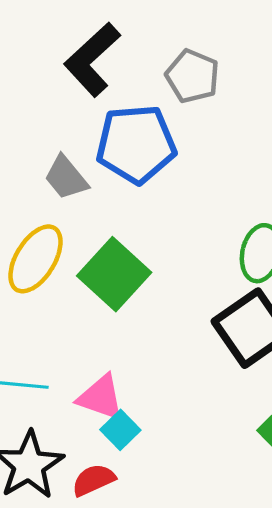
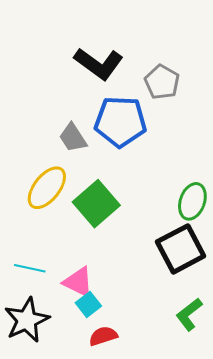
black L-shape: (92, 60) -> (99, 64), turned -108
red semicircle: (93, 480) -> (103, 336), moved

